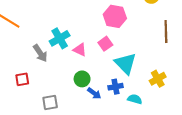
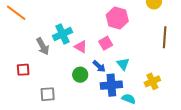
cyan triangle: (125, 63) -> (123, 64), size x0.6
blue cross: (116, 87) -> (111, 85), size x1.5
blue arrow: (94, 93) -> (99, 66), moved

